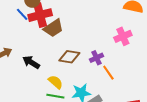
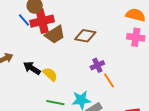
pink cross: (123, 36) -> (136, 37), moved, turned 30
brown diamond: (69, 57) -> (85, 36), moved
yellow semicircle: (56, 82) -> (50, 74), moved

